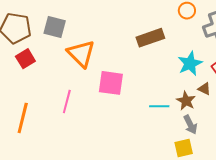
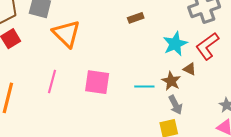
brown rectangle: (150, 38) -> (136, 18), size x0.6
pink square: (111, 83) -> (97, 82), moved

